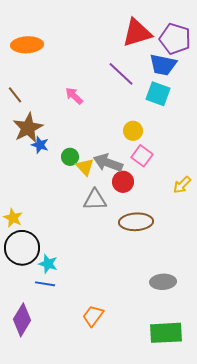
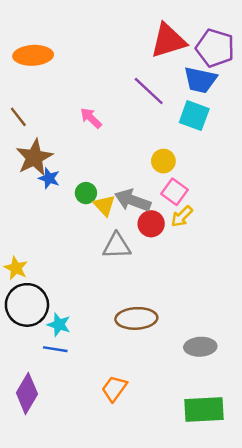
yellow arrow: (182, 185) -> (182, 216), moved
brown ellipse: (136, 222) -> (136, 318), moved

